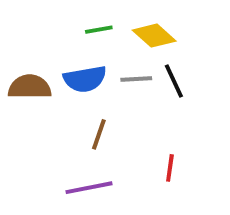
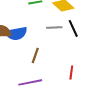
blue semicircle: (85, 79) -> (16, 33), moved

